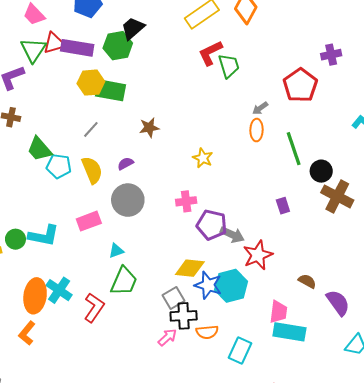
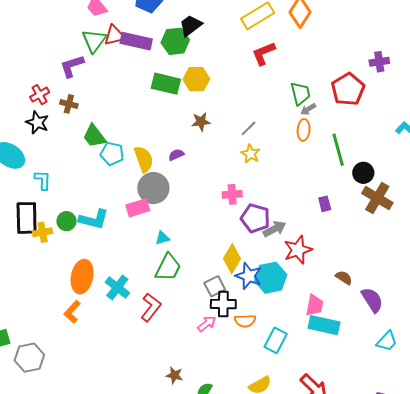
green trapezoid: (229, 66) -> (300, 94), moved
yellow hexagon: (91, 83) -> (196, 79), moved
gray line: (91, 129) -> (248, 128), moved
gray circle: (128, 200) -> (153, 188), moved
gray arrow: (232, 235) -> (275, 229), turned -55
yellow diamond: (190, 268) -> (232, 259), turned -68
cyan cross: (59, 290) -> (117, 287), moved
red L-shape: (94, 308) -> (151, 307), moved

